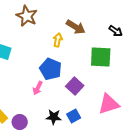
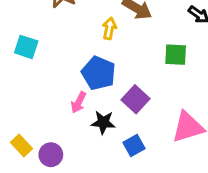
green square: (101, 57) -> (176, 55), size x0.7
black star: (54, 117) -> (103, 122), moved

